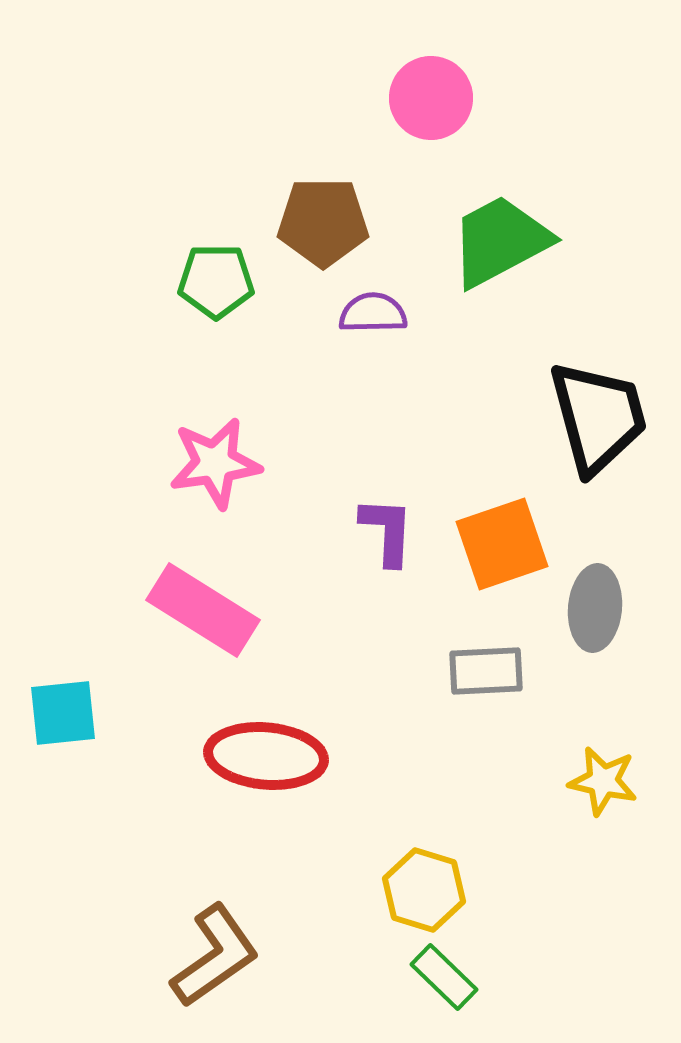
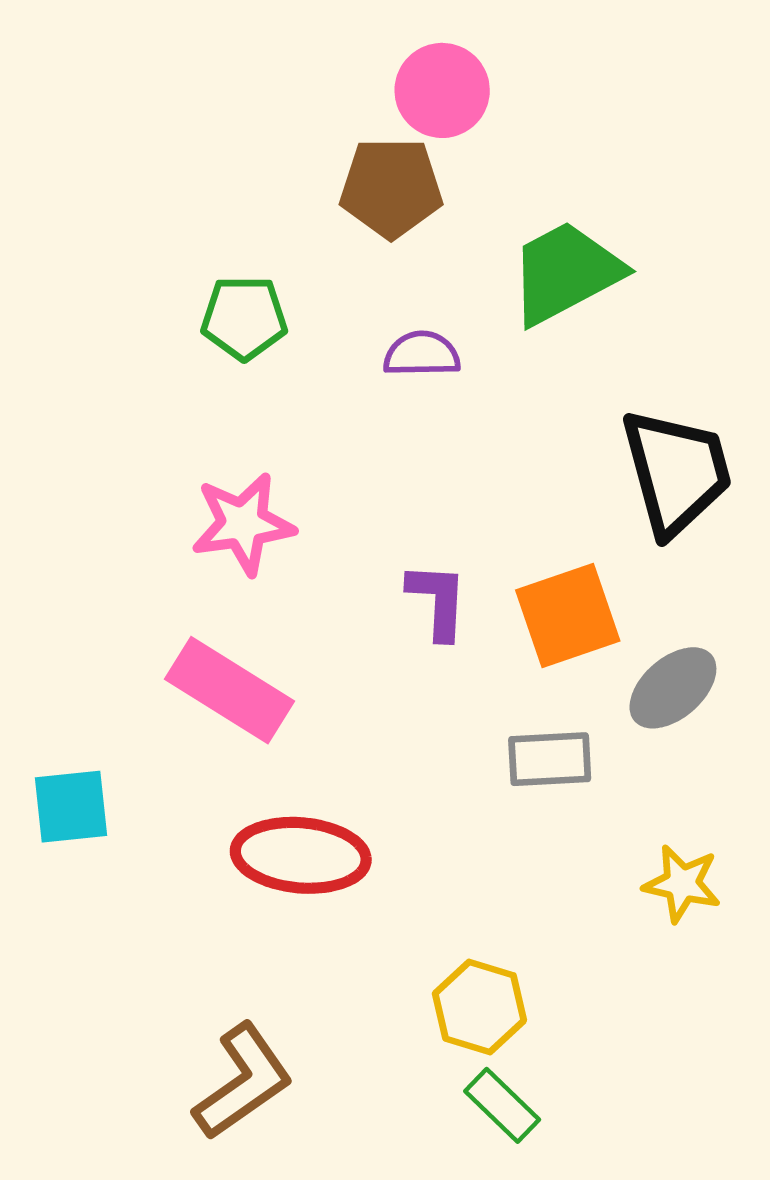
pink circle: (431, 98) -> (442, 90), moved
brown pentagon: (323, 222) -> (391, 188), moved
gray ellipse: (595, 608) -> (673, 688), turned 44

